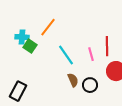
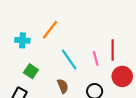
green square: (30, 46) -> (31, 71), moved
brown semicircle: (73, 80) -> (63, 86), moved

